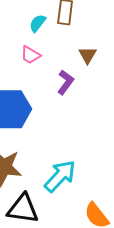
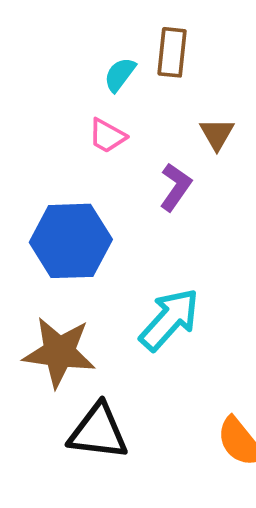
cyan arrow: (60, 176) -> (169, 320), moved

